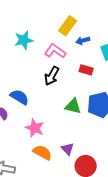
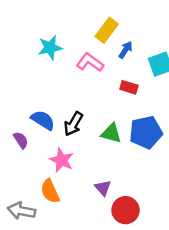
blue arrow: (83, 41) -> (126, 50), turned 136
black arrow: (52, 76) -> (73, 124), moved
orange semicircle: (42, 152) -> (50, 191), moved, turned -144

